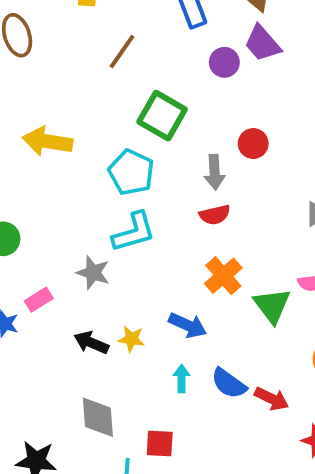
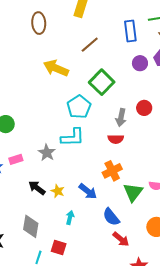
yellow arrow: (47, 141) -> (56, 68), moved
cyan arrow: (182, 378) -> (70, 218), moved
blue semicircle: (229, 383) -> (111, 217), moved

